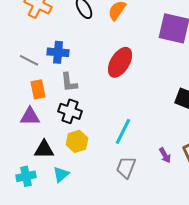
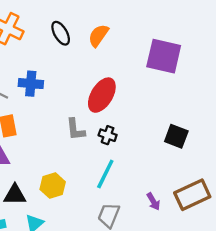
gray L-shape: (69, 82) -> (76, 129), moved
black cross: (70, 111) -> (108, 135), moved, size x0.7

